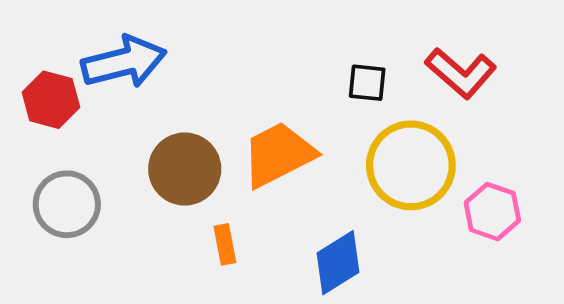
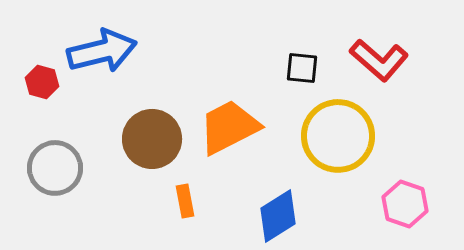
red hexagon: (51, 100) -> (42, 82), size x0.7
pink hexagon: (492, 212) -> (405, 204), moved

